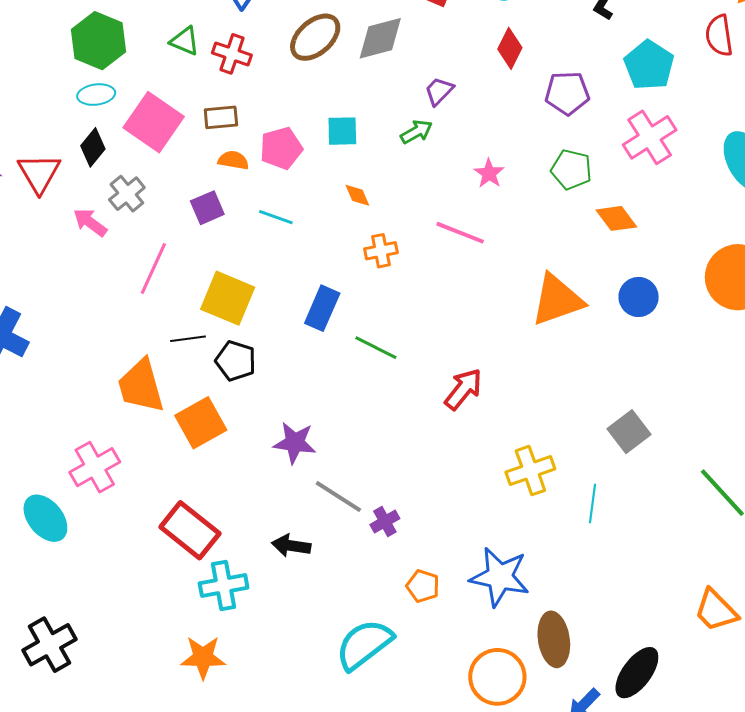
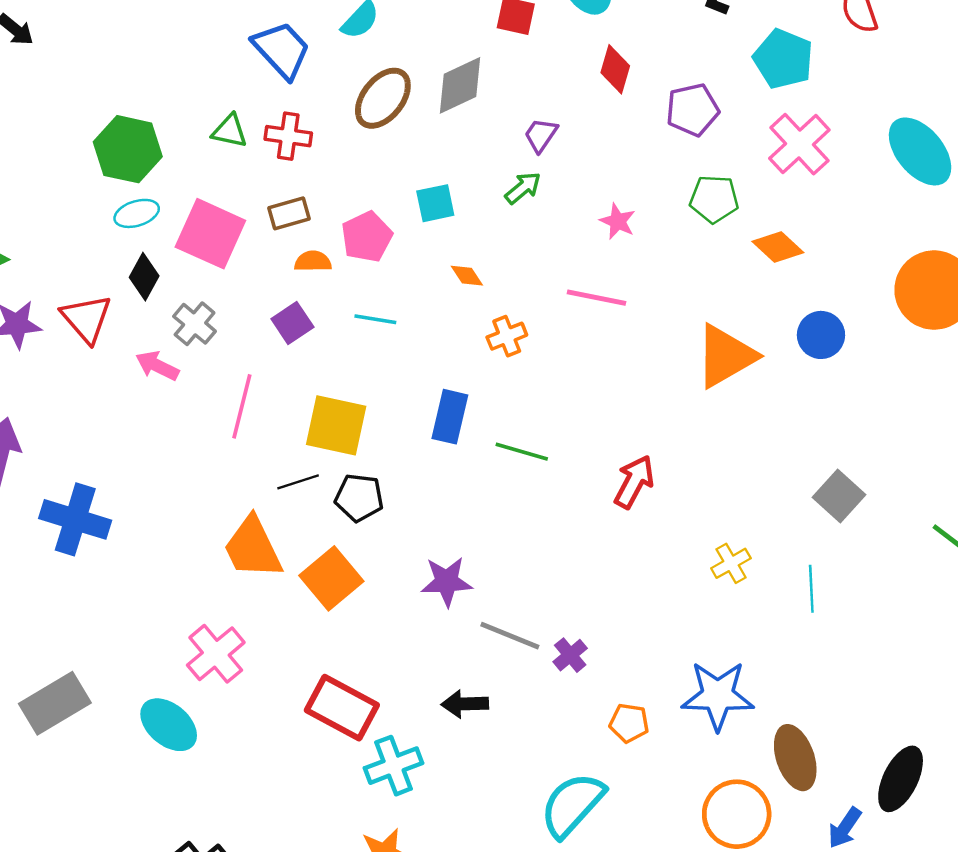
yellow cross: (530, 471) -> (731, 563), size x0.7

